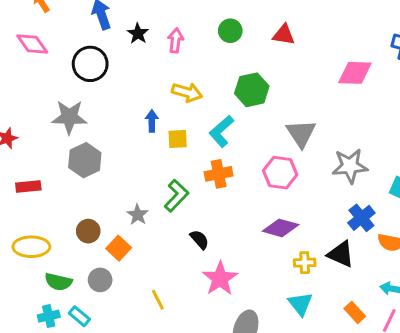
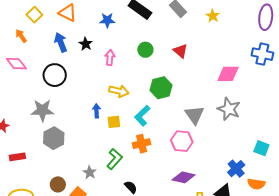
black star: (138, 33) -> (86, 44), moved
red triangle: (284, 35) -> (180, 51), turned 35
gray star: (350, 166) -> (229, 109), moved, turned 30

